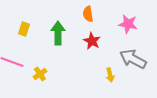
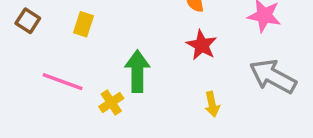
green arrow: (58, 33) -> (137, 71), moved
yellow arrow: (110, 75) -> (212, 104), moved

